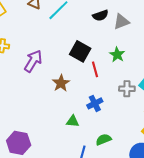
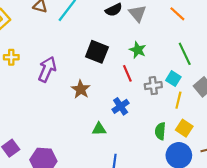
gray triangle: (121, 22) -> (137, 13), turned -42
red line: (95, 69) -> (127, 73), moved
green semicircle: (104, 139) -> (160, 131), moved, turned -56

